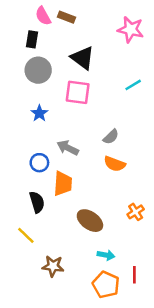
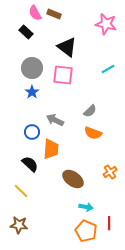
black rectangle: (32, 39) -> (26, 32), turned -56
gray circle: (38, 70) -> (32, 68), moved
black semicircle: (37, 202) -> (30, 164), turned -30
brown star: (53, 266) -> (19, 225), moved

